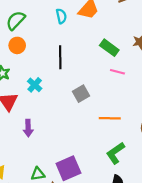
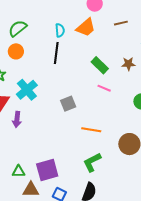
black line: (60, 57) -> (56, 53), moved
cyan cross: (35, 85) -> (27, 90), size x1.5
purple arrow: (28, 128) -> (17, 120), moved

